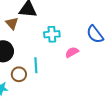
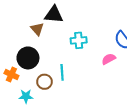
pink semicircle: (72, 52) -> (109, 59), moved

